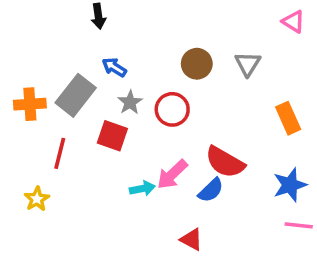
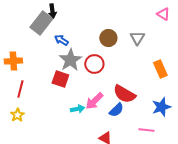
gray rectangle: (76, 95) -> (41, 23), moved
gray star: (130, 102) -> (70, 60), size x1.6
red line: (60, 153) -> (20, 89), moved
pink line: (299, 225) -> (146, 130), moved

